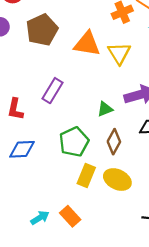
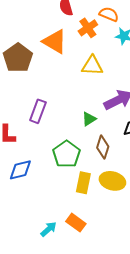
orange triangle: (87, 44) -> (55, 42), moved, turned 32
yellow triangle: (119, 53) -> (92, 66), turned -45

